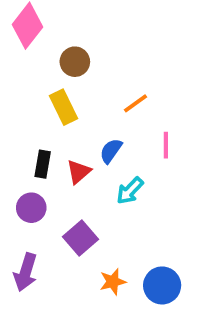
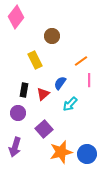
brown circle: (75, 62) -> (52, 36), moved
orange line: (136, 103) -> (81, 61), moved
orange star: (113, 282) -> (61, 152), size x1.6

